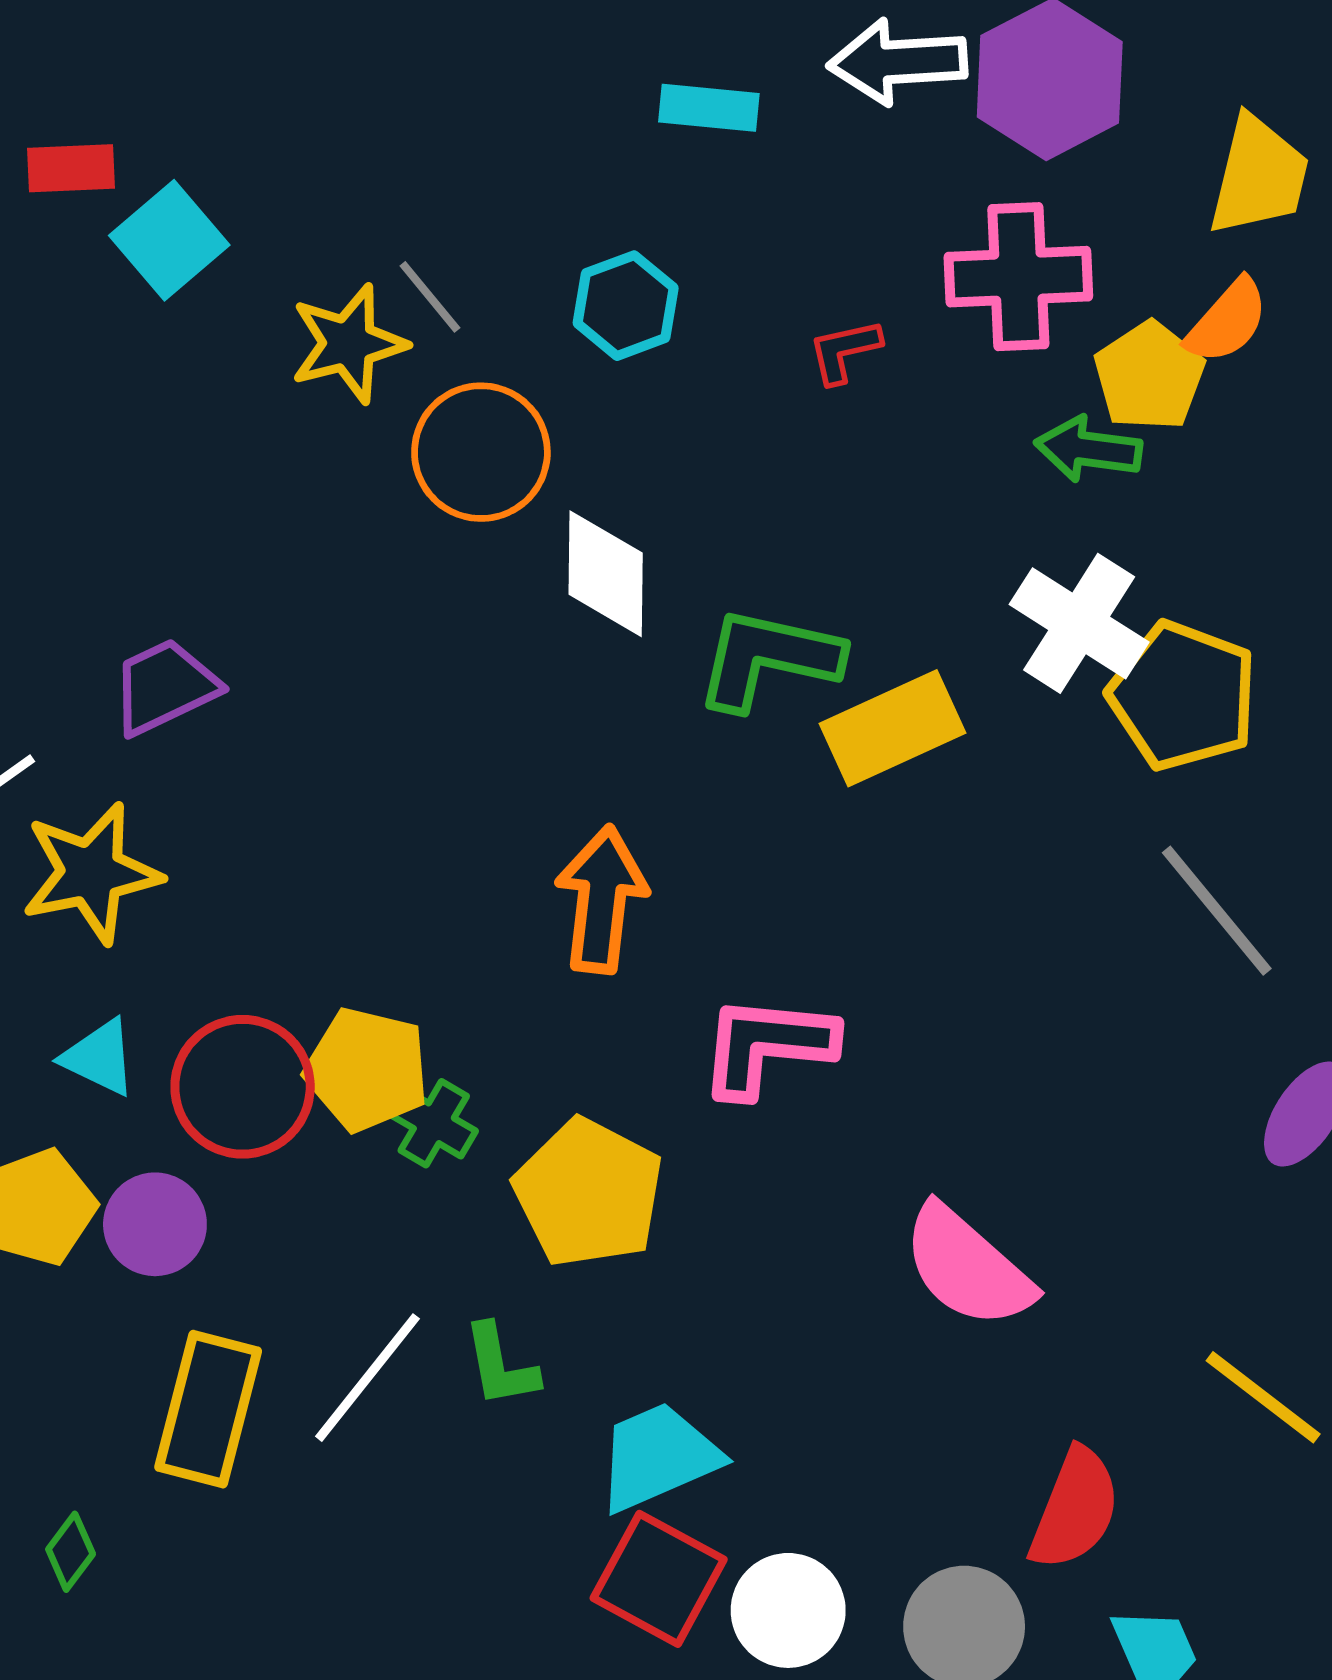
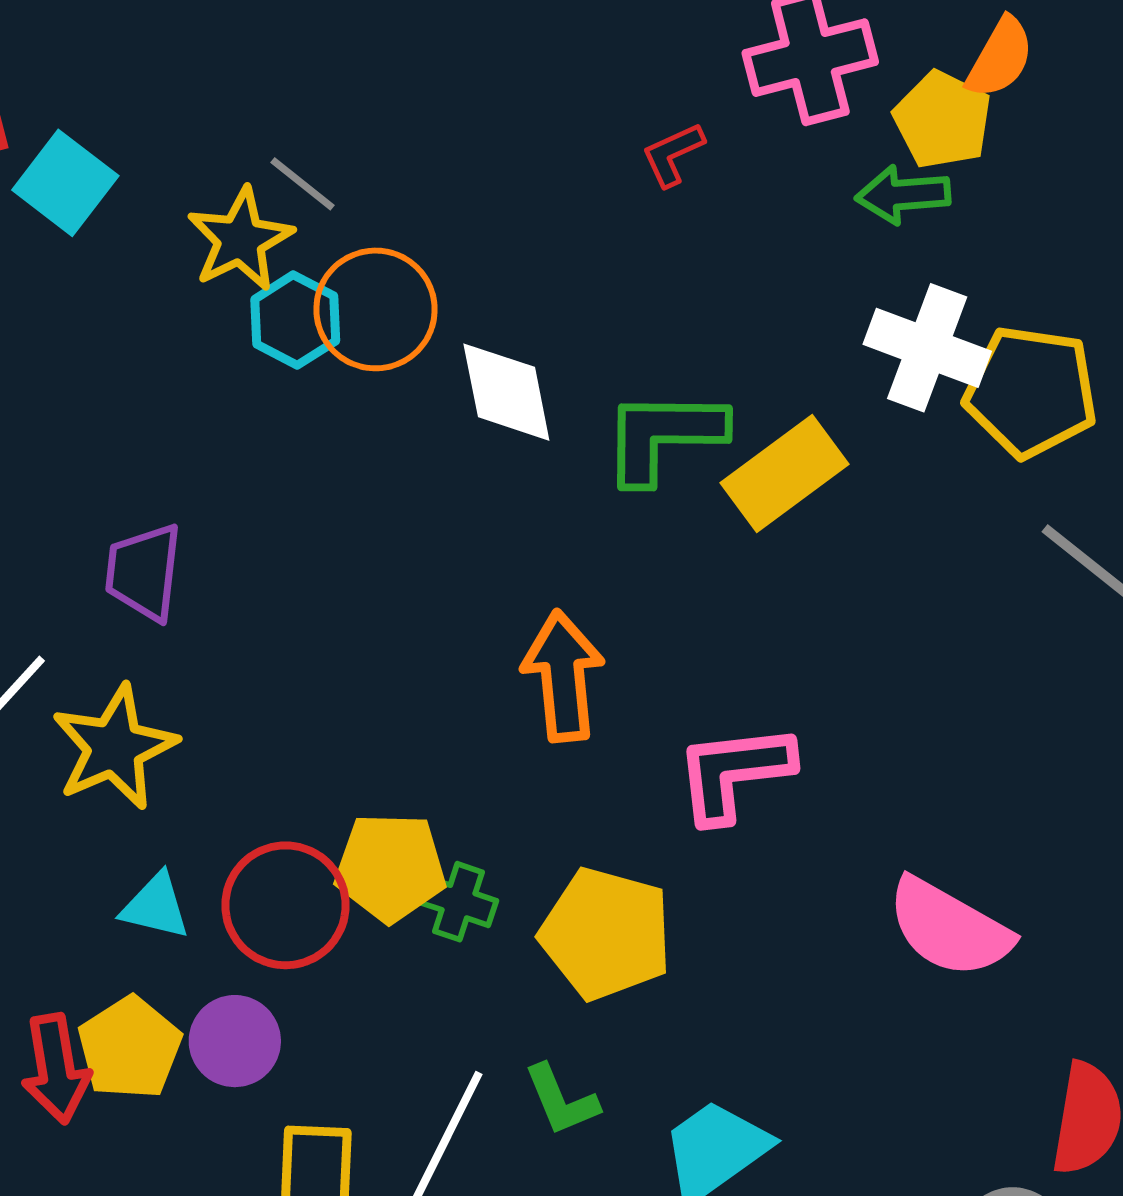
cyan hexagon: (626, 306) -> (295, 320), moved
purple trapezoid: (165, 687) -> (144, 572), turned -46

